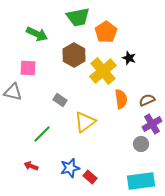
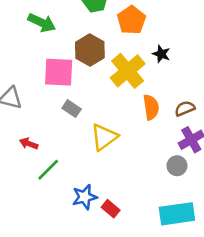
pink square: (28, 68) -> (59, 72), moved, size x1.4
green line: (42, 134) -> (48, 170), moved
red arrow: (31, 166) -> (29, 144), moved

